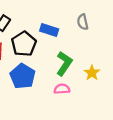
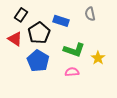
green L-shape: (64, 64) -> (74, 50), turned 75

